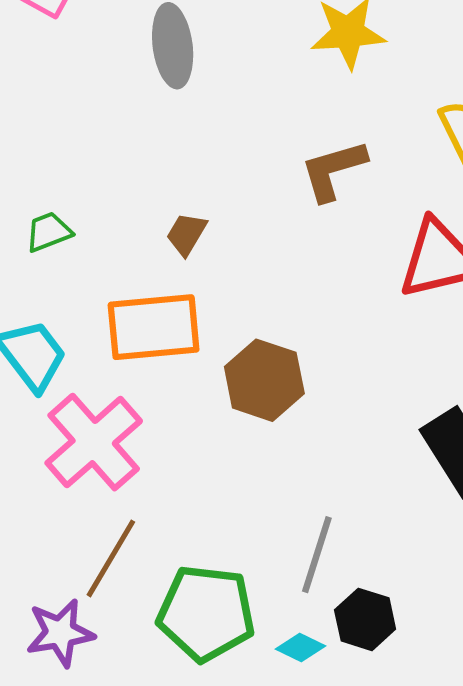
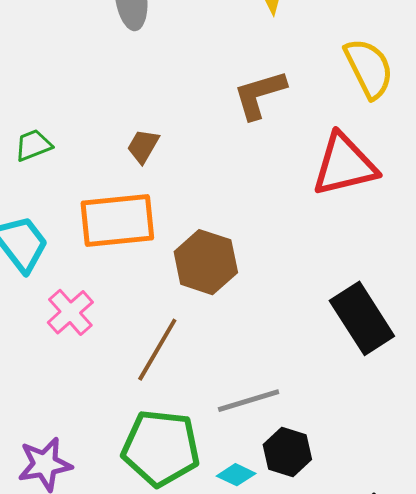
pink cross: (94, 442) -> (70, 312), size x0.6
gray line: (317, 555) -> (249, 401), turned 56
brown line: (111, 558) -> (157, 350), moved

